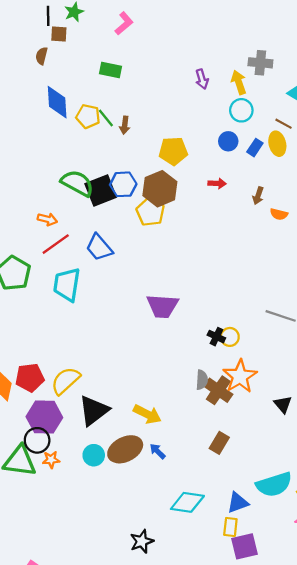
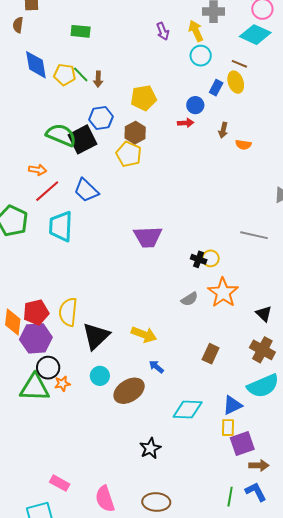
blue circle: (228, 141) -> (195, 105), moved
blue hexagon: (123, 184) -> (101, 118), moved
brown hexagon: (160, 189) -> (135, 133), size x0.7
gray semicircle: (202, 380) -> (189, 299), turned 60
yellow semicircle: (65, 381) -> (68, 312), turned -36
brown cross: (218, 390) -> (262, 350), moved
purple hexagon: (44, 417) -> (36, 338), moved
brown ellipse: (125, 449) -> (129, 391), moved

